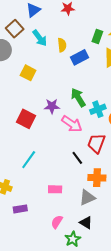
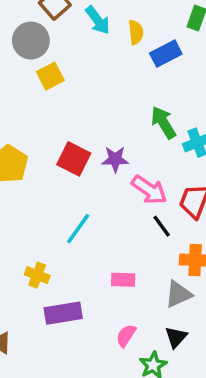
yellow square: (28, 73) -> (50, 76), moved, turned 35
purple star: (52, 106) -> (115, 159), moved
pink arrow: (72, 124) -> (149, 190), moved
purple rectangle: (20, 209) -> (63, 313), size x1.5
black triangle: (86, 223) -> (176, 337), turned 40

